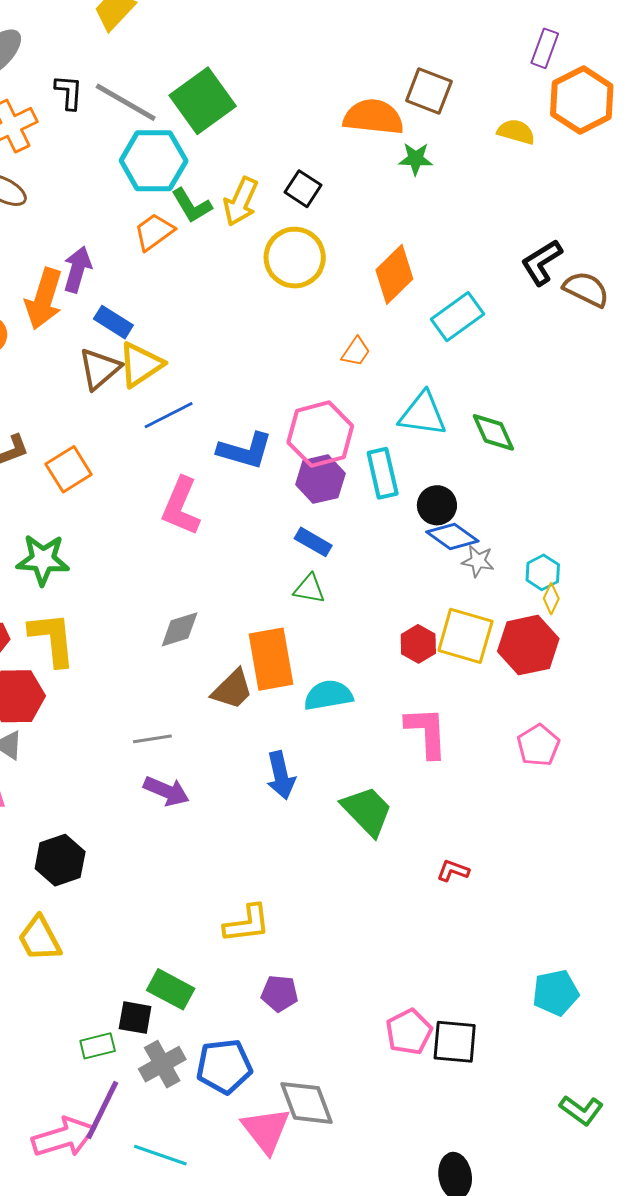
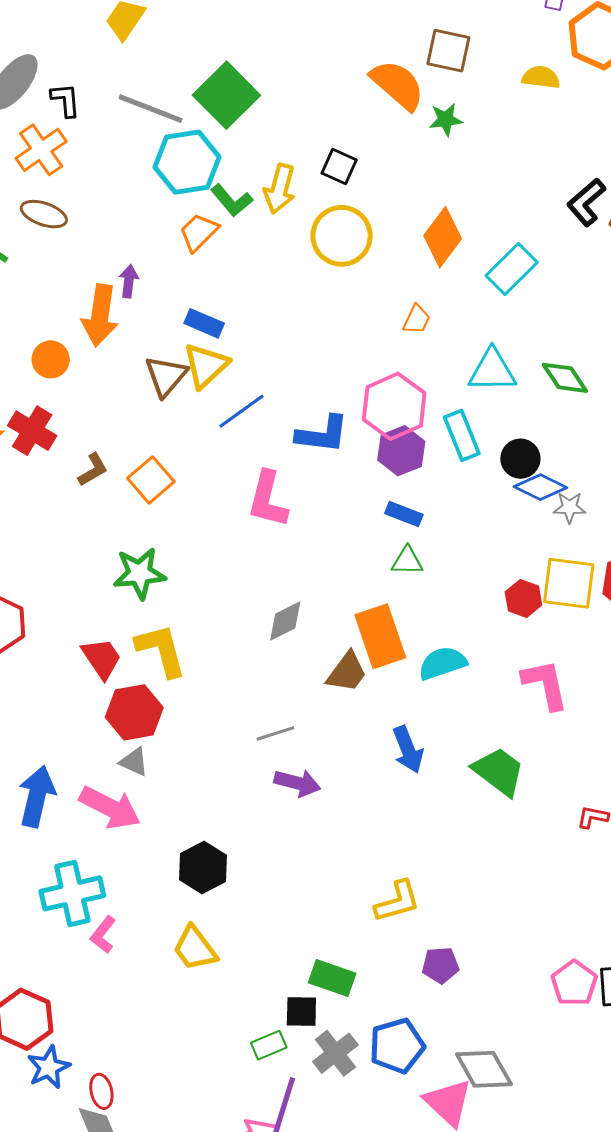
black L-shape: (69, 92) -> (66, 100), moved
orange semicircle: (373, 117) -> (398, 85), turned 44
purple arrow: (77, 269) -> (129, 281), size x0.7
blue rectangle: (113, 322) -> (204, 323), moved

